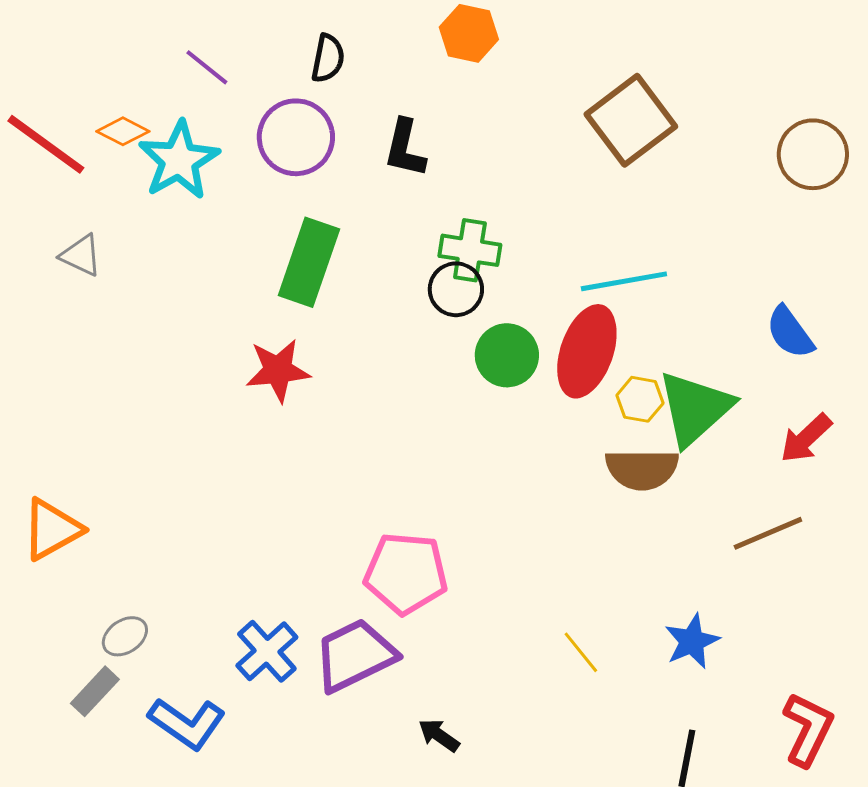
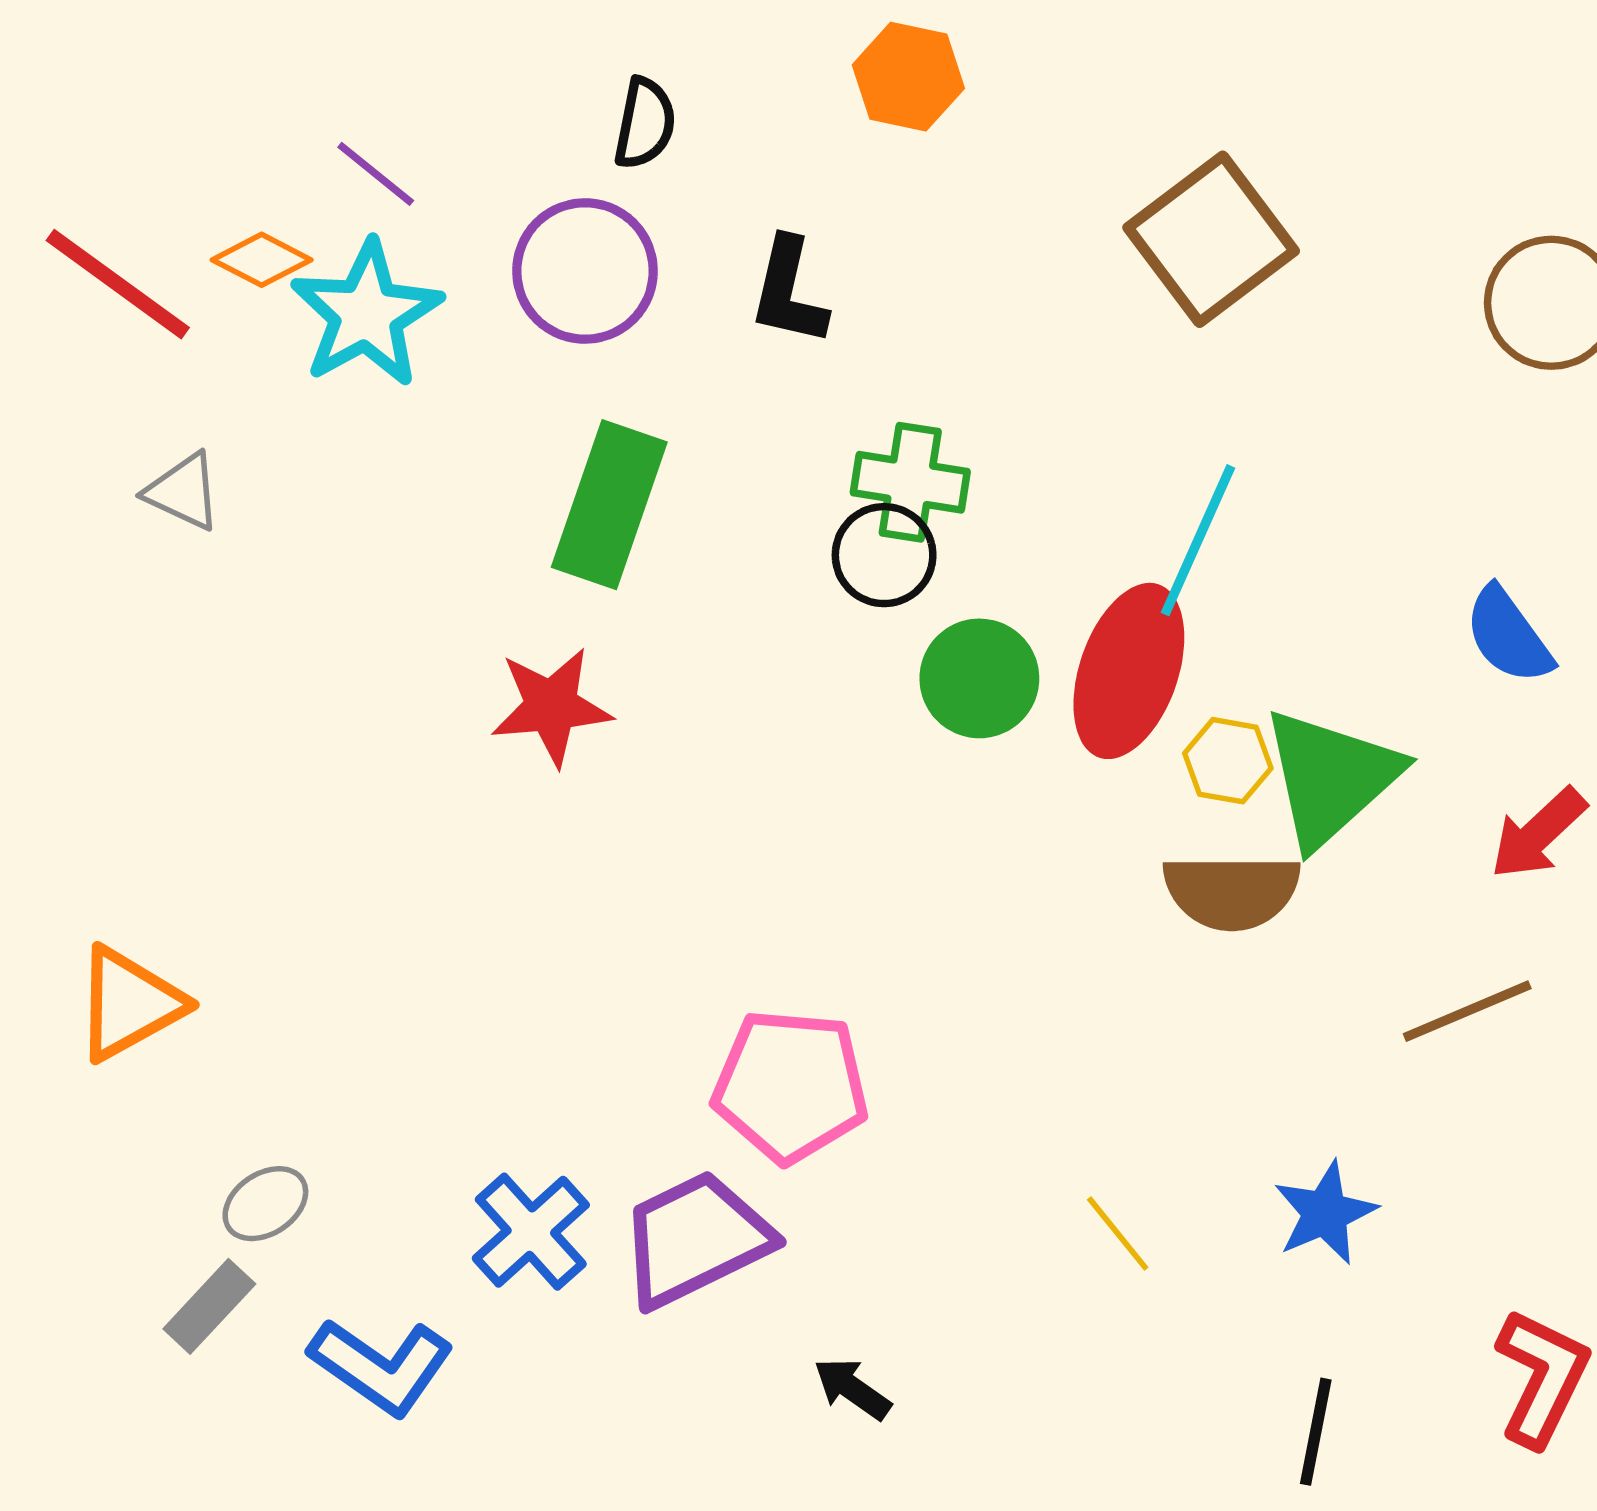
purple line: (207, 67) -> (376, 174), moved
cyan line: (624, 281) -> (1198, 540), turned -56

